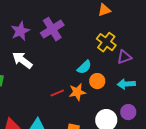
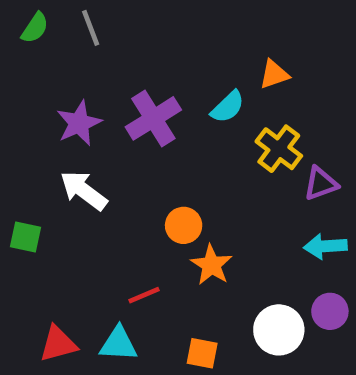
cyan semicircle: (84, 67) -> (228, 107), moved
orange circle: (97, 81) -> (184, 225), moved
orange star: (77, 92) -> (211, 265), turned -30
red line: (57, 93) -> (144, 295), moved

